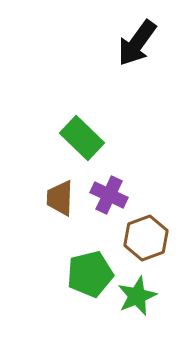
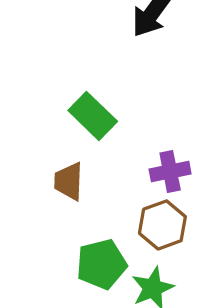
purple cross: (109, 195) -> (170, 172), moved, turned -36

